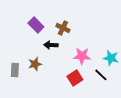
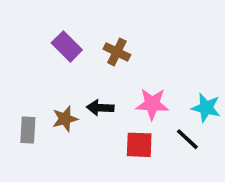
black arrow: (51, 45) -> (100, 108), moved
red square: (75, 78) -> (139, 145), turned 35

